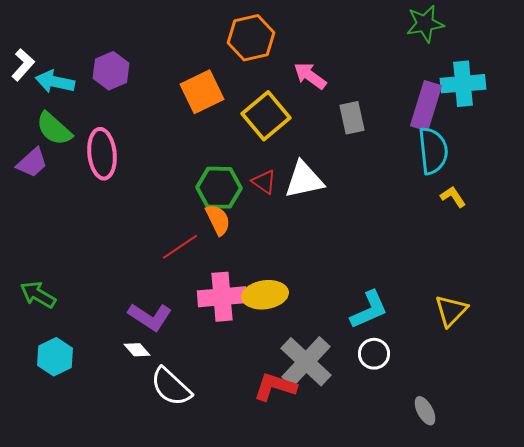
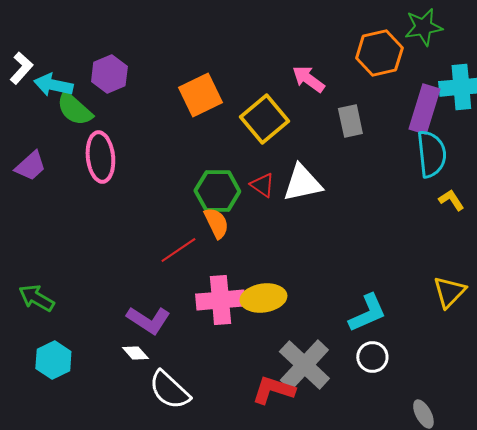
orange hexagon: (251, 38) -> (379, 53), moved
green semicircle: (54, 129) -> (74, 109), moved
yellow triangle: (451, 311) -> (449, 292), moved

